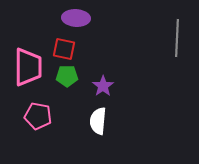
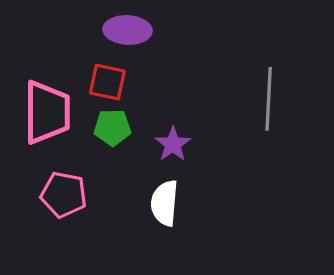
gray line: (177, 38) -> (269, 99), moved

